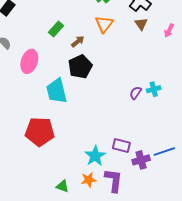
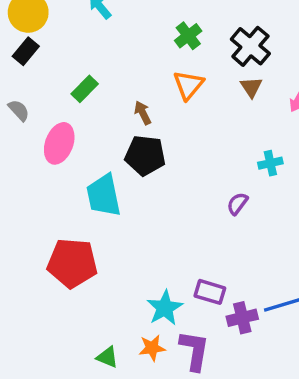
green rectangle: (56, 29) -> (85, 89), moved
brown arrow: (78, 41) -> (143, 113), turned -80
black pentagon: (80, 67) -> (145, 155), turned 30
cyan cross: (154, 89) -> (270, 163), moved

